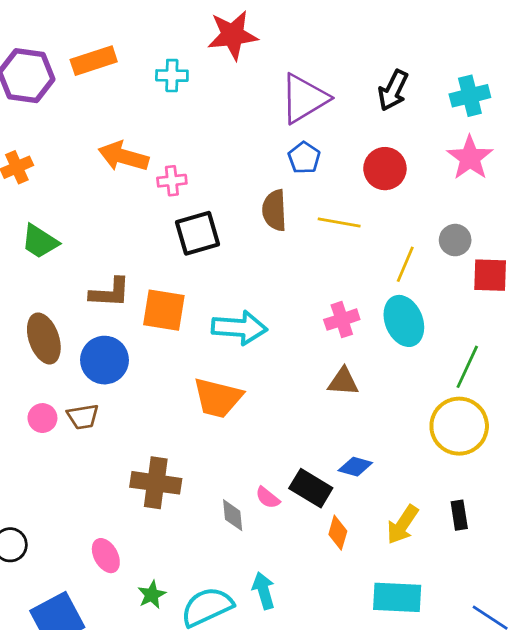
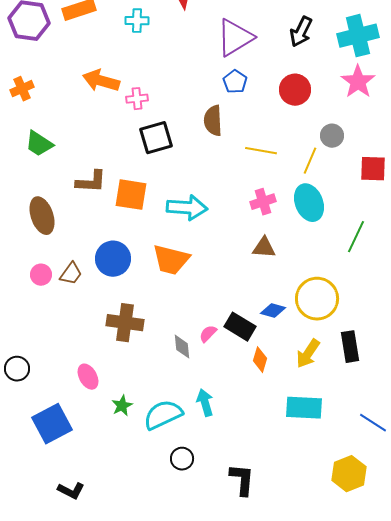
cyan cross: (470, 96) -> (358, 36), size x1.4
yellow line: (339, 223) -> (261, 151), moved
gray circle: (455, 240) -> (332, 136), moved
blue circle: (105, 360) -> (113, 259), moved
brown trapezoid: (83, 417) -> (71, 274), turned -45
yellow circle: (459, 426) -> (317, 299), moved
pink semicircle: (268, 498) -> (208, 334), turned 96
black rectangle: (459, 515) -> (350, 347), size x1.4

